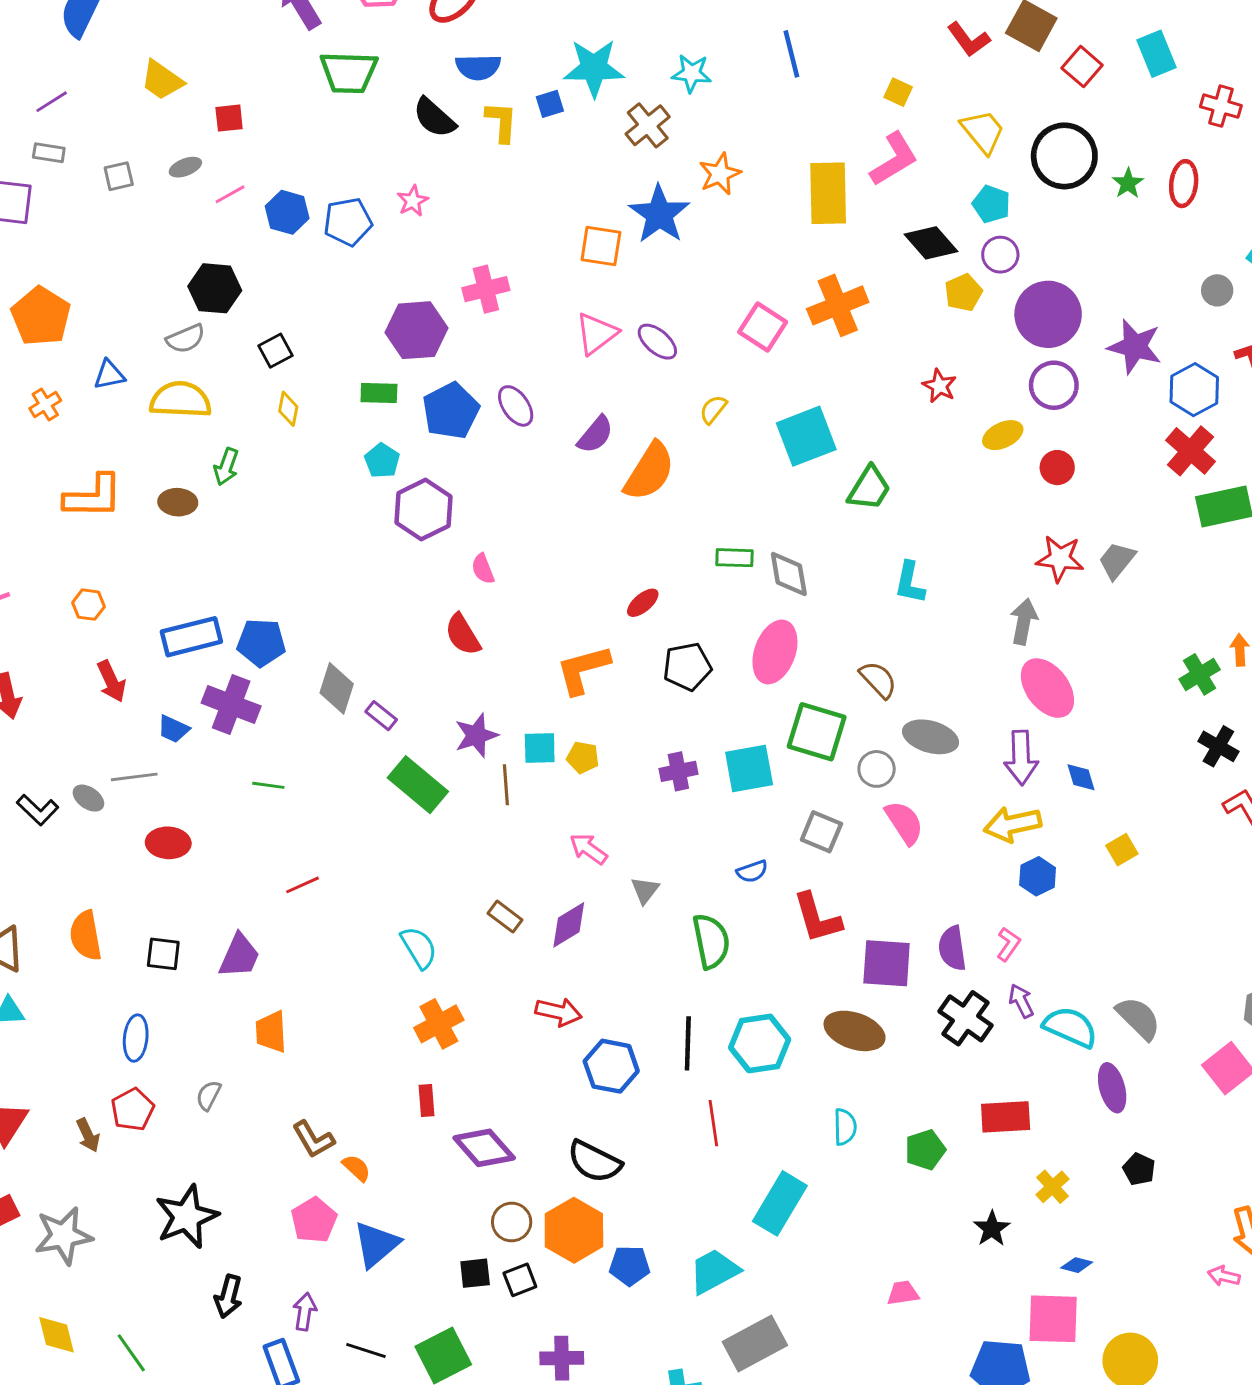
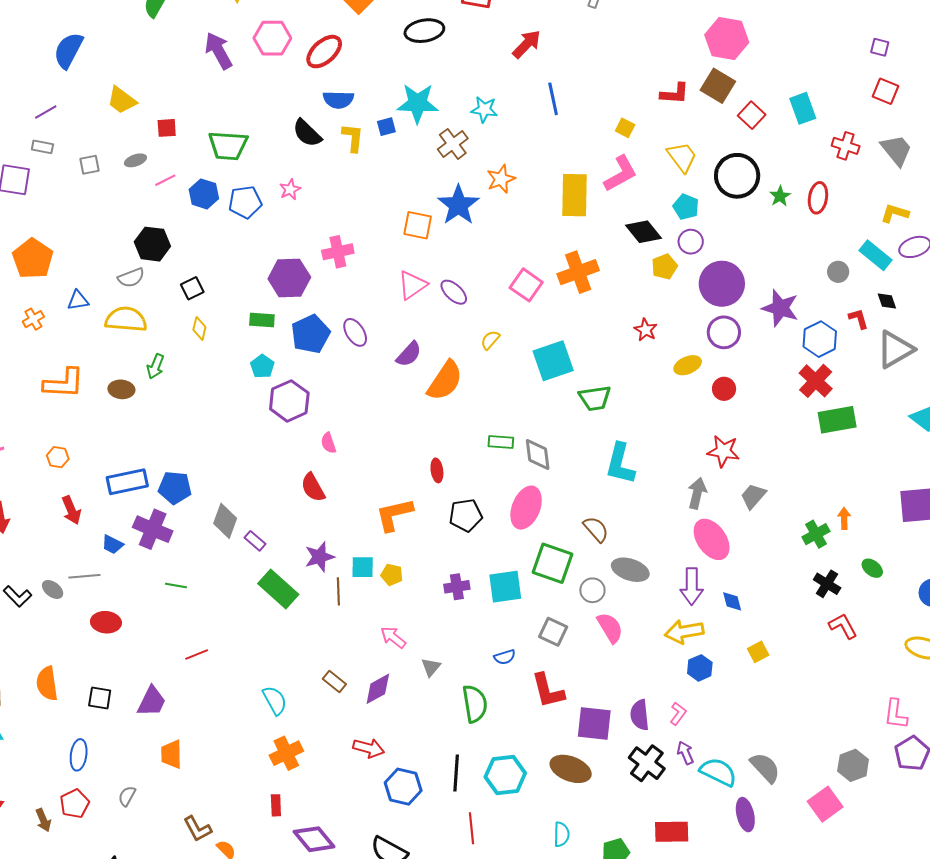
red L-shape: (969, 39) -> (675, 94), turned -52
green trapezoid: (349, 72) -> (228, 146), moved
green trapezoid: (869, 488) -> (595, 398), turned 48
gray trapezoid: (1117, 560) -> (753, 496), moved
cyan L-shape: (910, 583) -> (620, 464), size x1.4
red ellipse: (643, 603) -> (437, 470), turned -60

